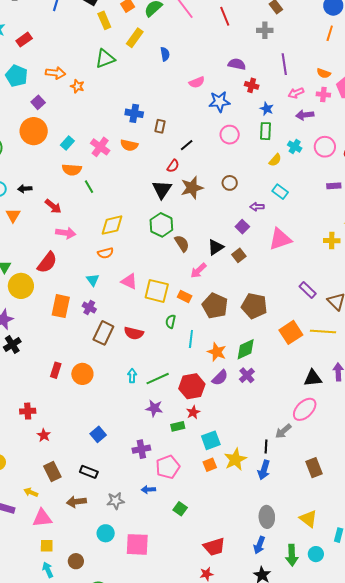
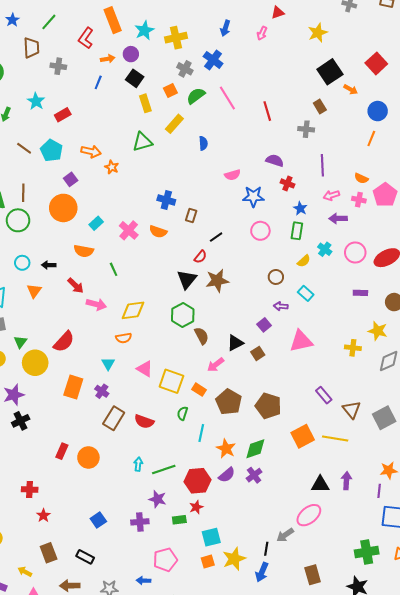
orange semicircle: (72, 170) -> (84, 251), moved
brown circle: (230, 183) -> (276, 277), moved
pink arrow: (66, 233) -> (96, 304), moved
purple cross: (141, 449) -> (140, 522), moved

